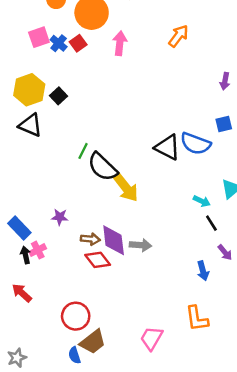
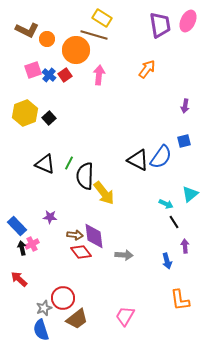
black triangle: (30, 125) -> (45, 164), moved
blue semicircle: (196, 144) -> (161, 157), turned -75
black semicircle: (103, 167) -> (85, 176), turned 48
gray arrow: (141, 245) -> (124, 255), moved
purple arrow: (225, 252) -> (185, 246), turned -144
orange L-shape: (197, 319) -> (180, 300), moved
blue semicircle: (74, 355) -> (41, 330), moved, size x1.5
gray star: (17, 358) -> (44, 308), moved

